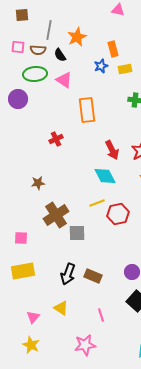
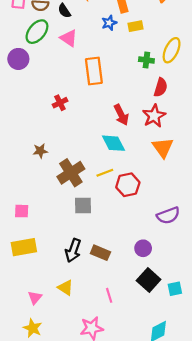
green ellipse: (35, 74) -> (37, 32), turned -45
brown cross: (56, 215) -> (71, 173), moved

